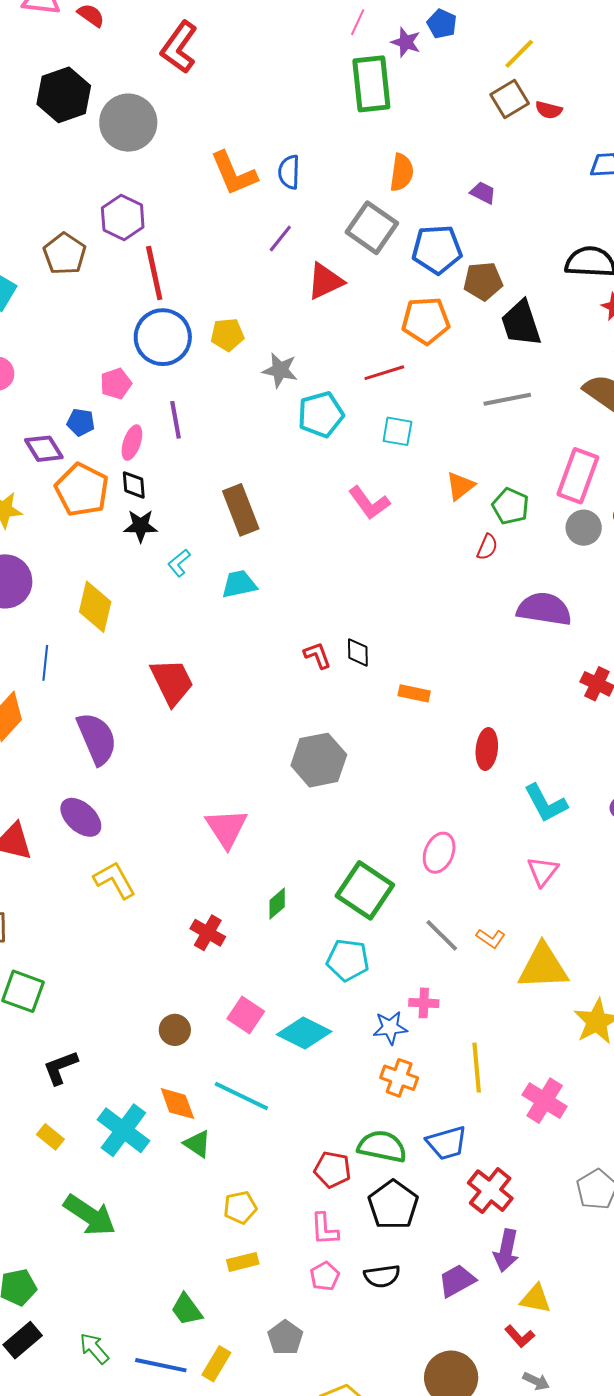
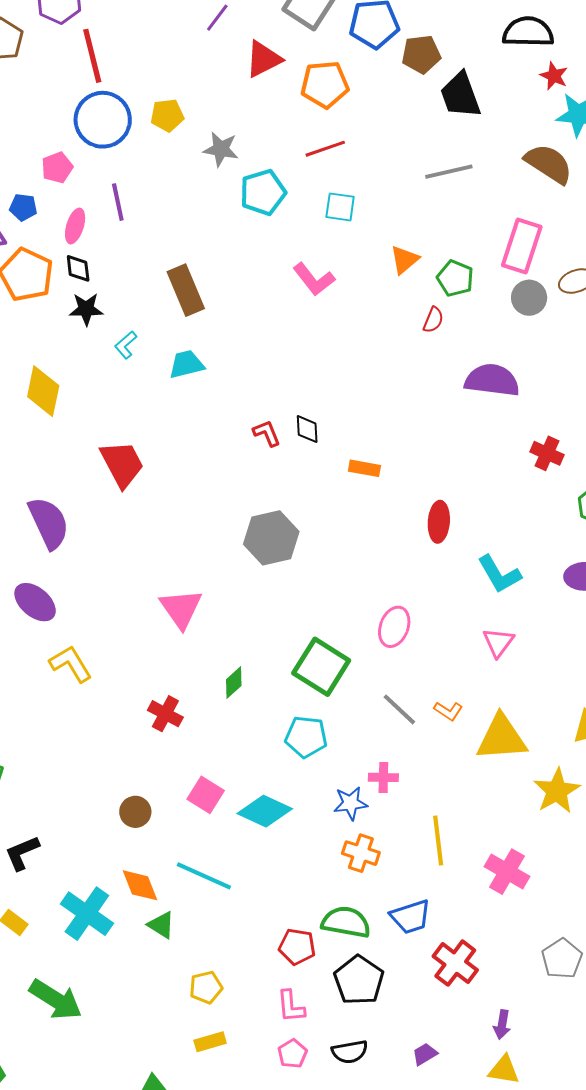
orange pentagon: (426, 321) -> (325, 85), moved
purple arrow: (506, 1251) -> (502, 1025), moved, size x0.7
purple trapezoid: (457, 1281) -> (425, 1054), size x0.7

